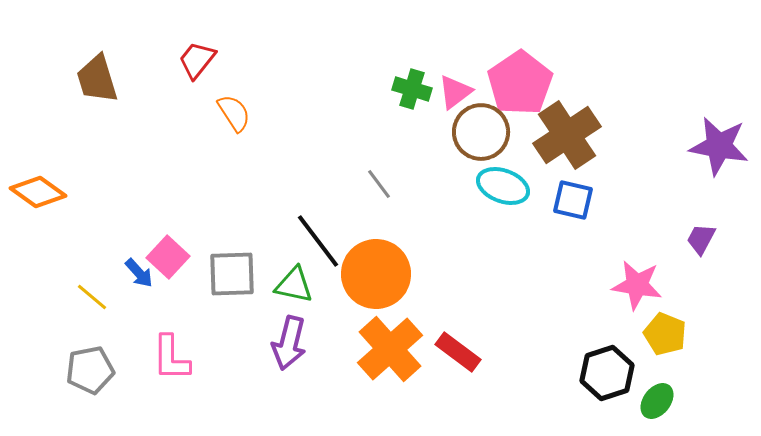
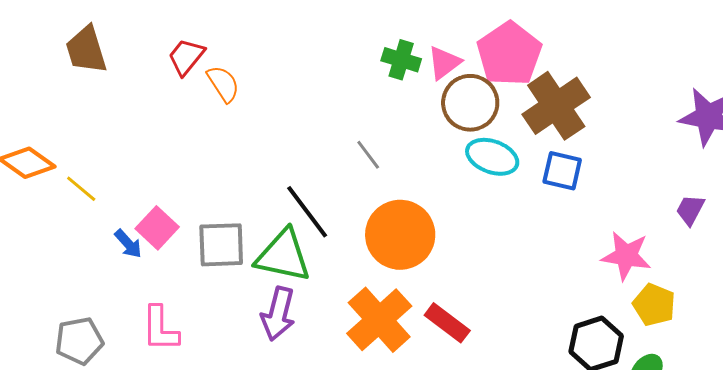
red trapezoid: (197, 60) -> (186, 57), moved
orange circle: (376, 274) -> (400, 235), moved
green triangle: (294, 285) -> (283, 256), size x1.5
yellow line: (92, 297) -> (81, 189), moved

